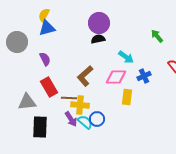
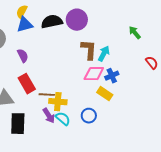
black semicircle: (98, 39) -> (52, 22), moved, size x1.5
cyan arrow: (126, 57) -> (104, 54), turned -98
brown L-shape: (85, 76) -> (89, 50), moved, turned 135
blue cross: (144, 76) -> (112, 76), moved
yellow rectangle: (127, 97) -> (105, 94), turned -63
blue circle: (97, 119) -> (89, 116), moved

